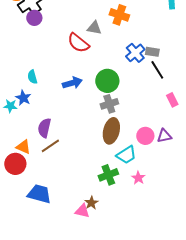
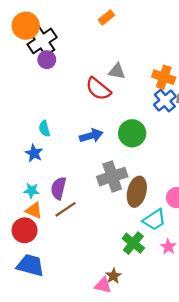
orange cross: (119, 15) -> (164, 77), moved
gray cross: (109, 104) -> (112, 177), moved, size x1.4
cyan star: (10, 106) -> (32, 191), moved
green cross: (108, 175) -> (133, 243), turned -30
blue trapezoid: (39, 194) -> (30, 265), moved

